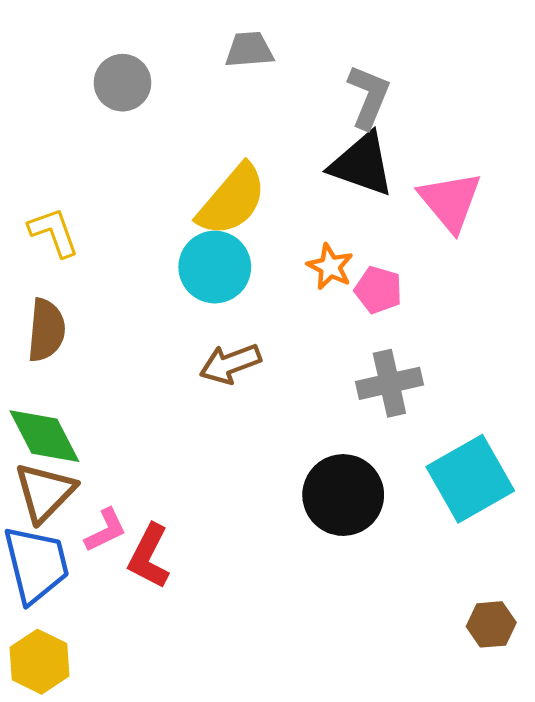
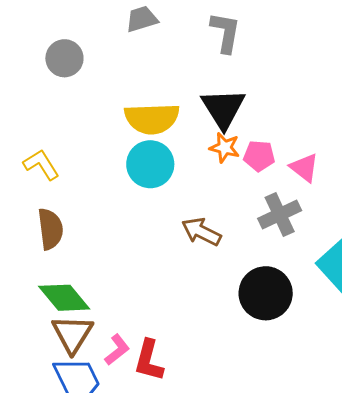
black triangle: (362, 164) -> (223, 108), moved, turned 51
yellow semicircle: (232, 200) -> (152, 119), turned 60
pink triangle: (450, 201) -> (304, 168), moved, size x0.7
brown arrow: (230, 364) -> (201, 232), moved, turned 60

